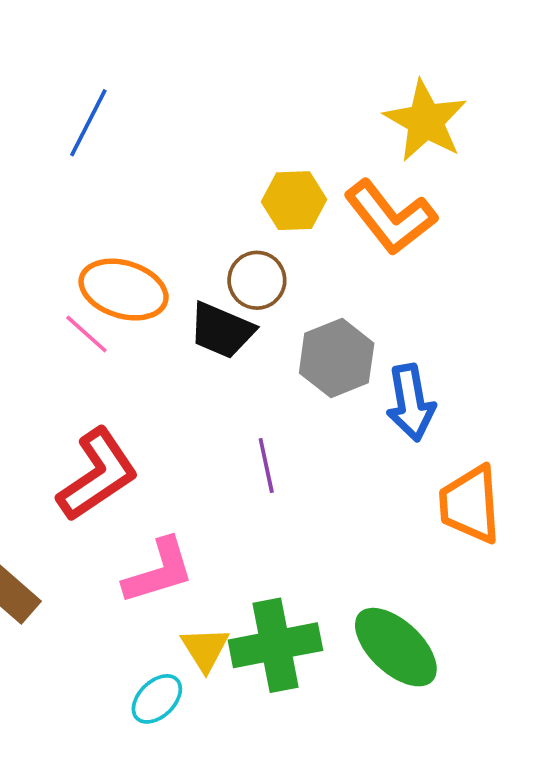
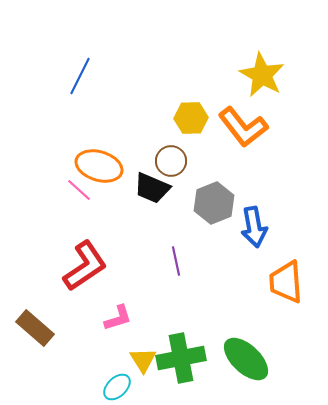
pink L-shape: (159, 571) -> (118, 318), size x0.7

